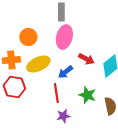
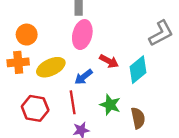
orange circle: (28, 37) -> (27, 35), moved
red hexagon: (14, 87) -> (35, 108), moved

